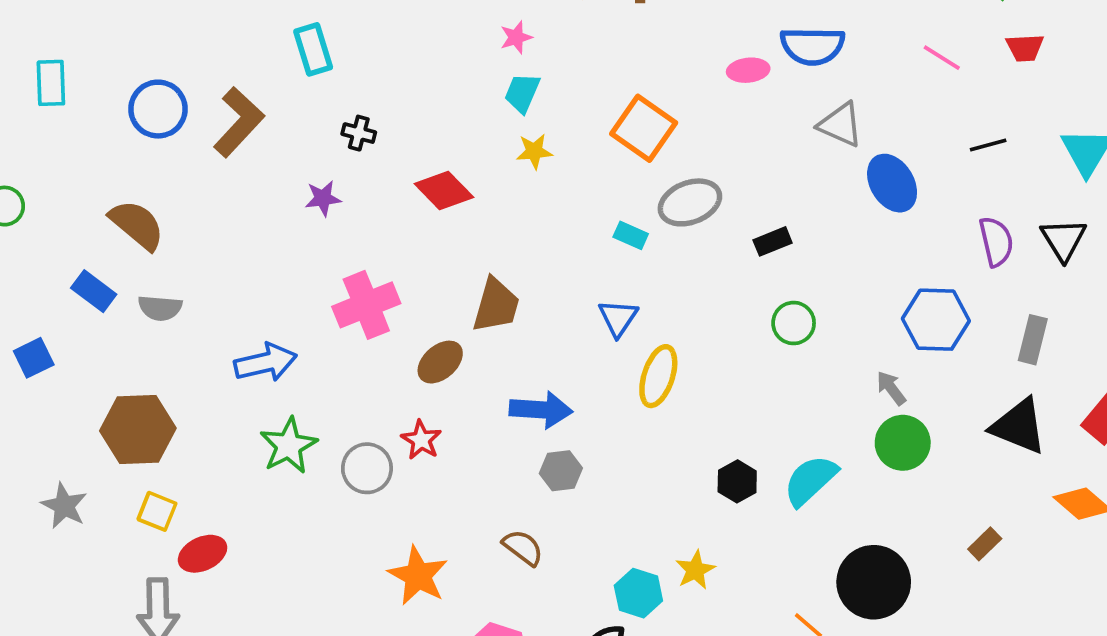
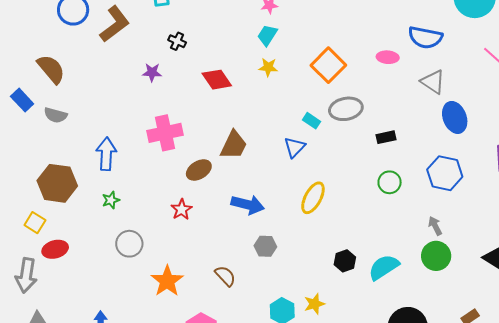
pink ellipse: (748, 70) -> (388, 57), moved
blue triangle: (618, 318) -> (295, 147), moved
blue hexagon: (936, 320) -> (445, 173), moved
blue arrow: (265, 362) -> (106, 154), turned -84
brown hexagon: (138, 429) -> (57, 183), moved
green star: (289, 446) -> (111, 200), size x0.6
gray circle: (367, 468) -> (129, 244), moved
gray hexagon: (561, 471) -> (265, 246), moved

